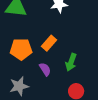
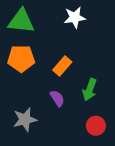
orange pentagon: (21, 49) -> (21, 59), moved

